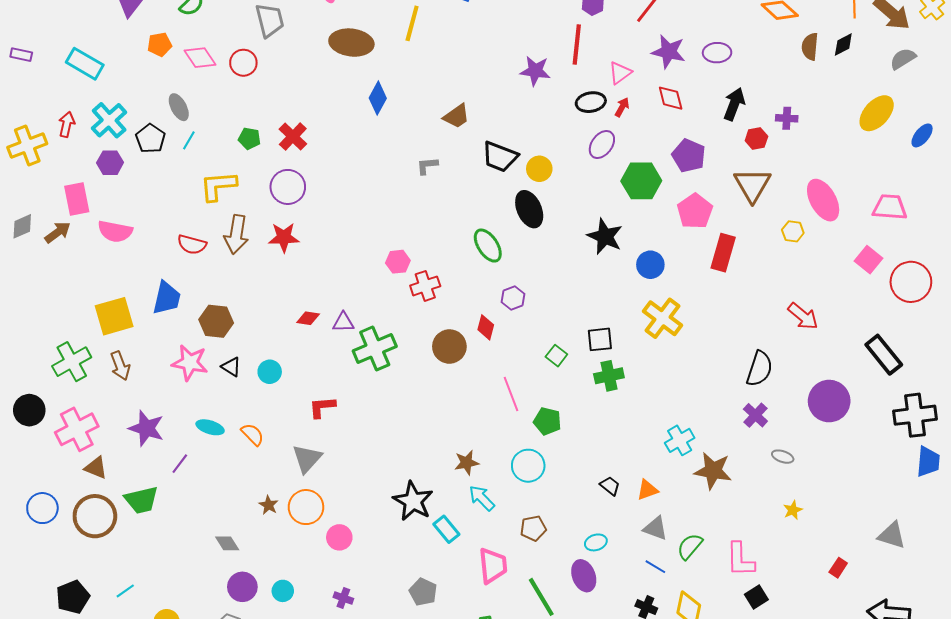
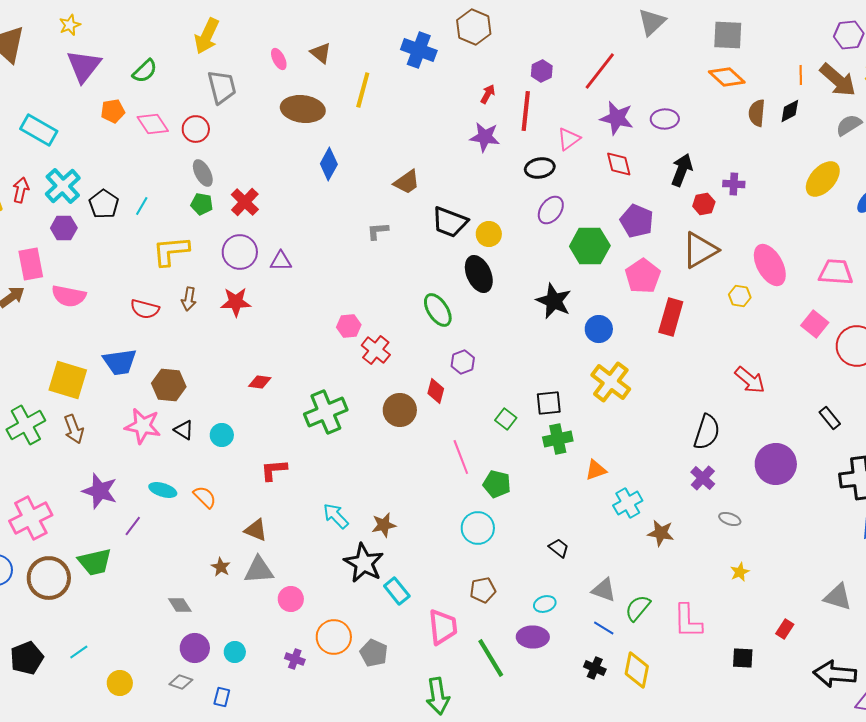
gray ellipse: (179, 107) -> (203, 173), moved
red arrow: (622, 107) -> (488, 94), moved
brown triangle: (752, 185) -> (700, 250), turned 30
brown arrow: (236, 234) -> (189, 299), size x0.6
red cross: (425, 286) -> (376, 350), turned -32
blue trapezoid: (167, 298) -> (120, 362), turned 69
yellow square: (114, 316) -> (68, 380), turned 33
purple triangle: (343, 322) -> (281, 261), moved
black rectangle: (884, 355) -> (830, 418), size x0.6
pink cross: (77, 429) -> (31, 518), moved
gray triangle: (307, 459) -> (259, 570), moved, turned 44
brown star: (467, 463) -> (384, 525), moved
brown triangle: (96, 468) -> (256, 530), moved
brown star: (713, 471) -> (661, 533), size x0.7
orange triangle: (647, 490) -> (596, 470), moved
cyan arrow: (482, 498) -> (336, 516), moved
orange circle: (306, 507) -> (334, 637), moved
purple ellipse: (584, 576) -> (533, 637), turned -68
black square: (756, 597) -> (743, 658), moved, turned 35

